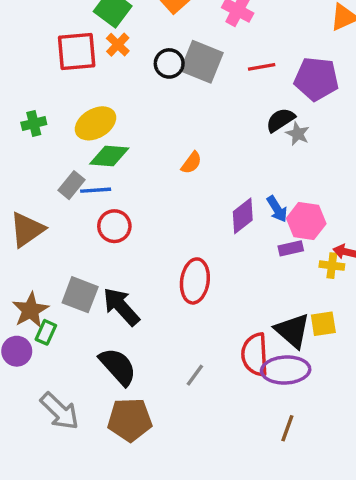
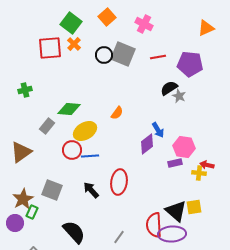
yellow ellipse: (96, 123) -> (85, 131), moved
blue line: (96, 190) -> (90, 156), moved
blue arrow: (277, 209) -> (158, 130), moved
black arrow: (121, 307) -> (91, 190), moved, size x0.7

